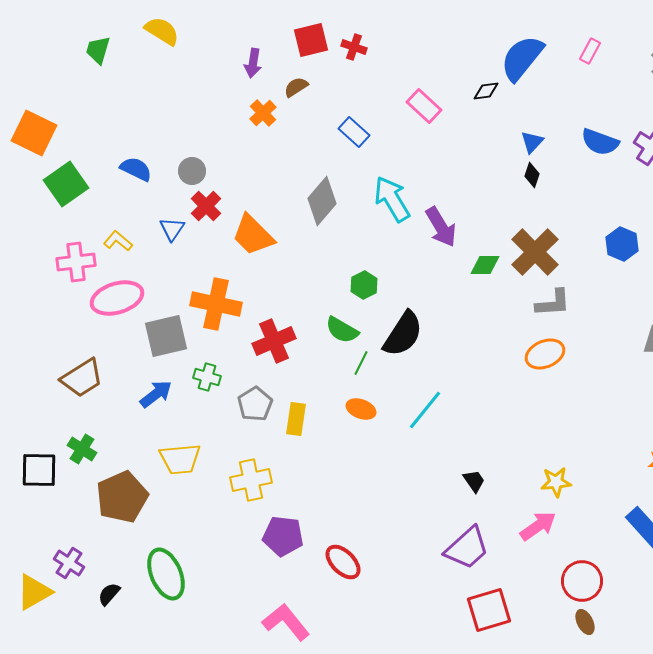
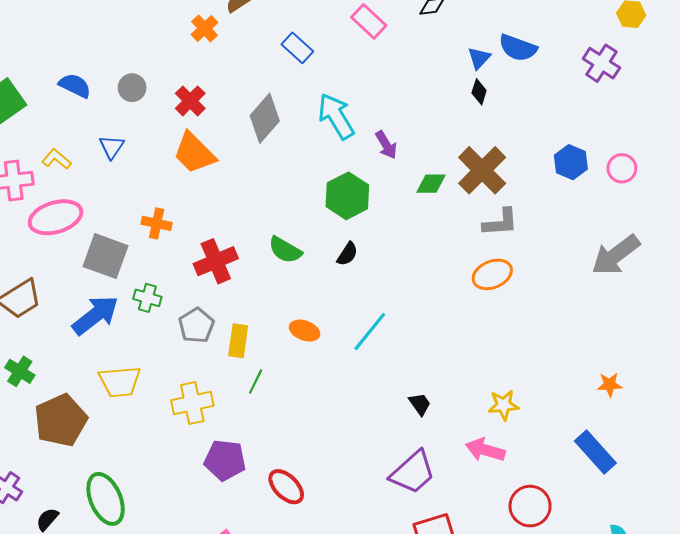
blue semicircle: (600, 142) -> (518, 48), moved
red cross: (206, 206) -> (190, 101), moved
purple arrow: (441, 227) -> (386, 145), size x0.7
green hexagon: (364, 285) -> (347, 196), moved, size x1.6
orange cross: (216, 304) -> (157, 223), size x0.6
black semicircle: (403, 334) -> (347, 254), size x0.5
gray square: (166, 336) -> (106, 256), turned 33
green line: (361, 363) -> (256, 382), moved
blue arrow: (156, 394) -> (95, 315), size x1.4
pink arrow: (538, 526) -> (485, 450), turned -129

